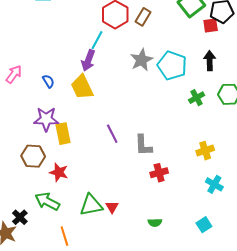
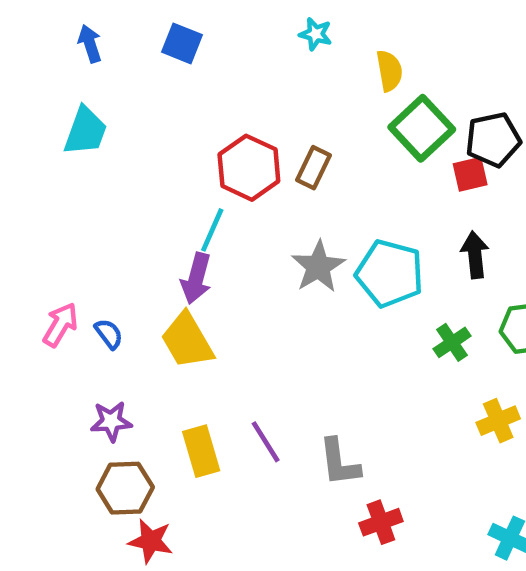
pink arrow: (14, 74) -> (60, 325), moved
purple star: (46, 119) -> (111, 421), size x0.7
yellow rectangle: (63, 134) -> (201, 451), moved
yellow cross: (205, 151) -> (498, 421), moved
brown hexagon: (33, 156) -> (125, 488), moved

